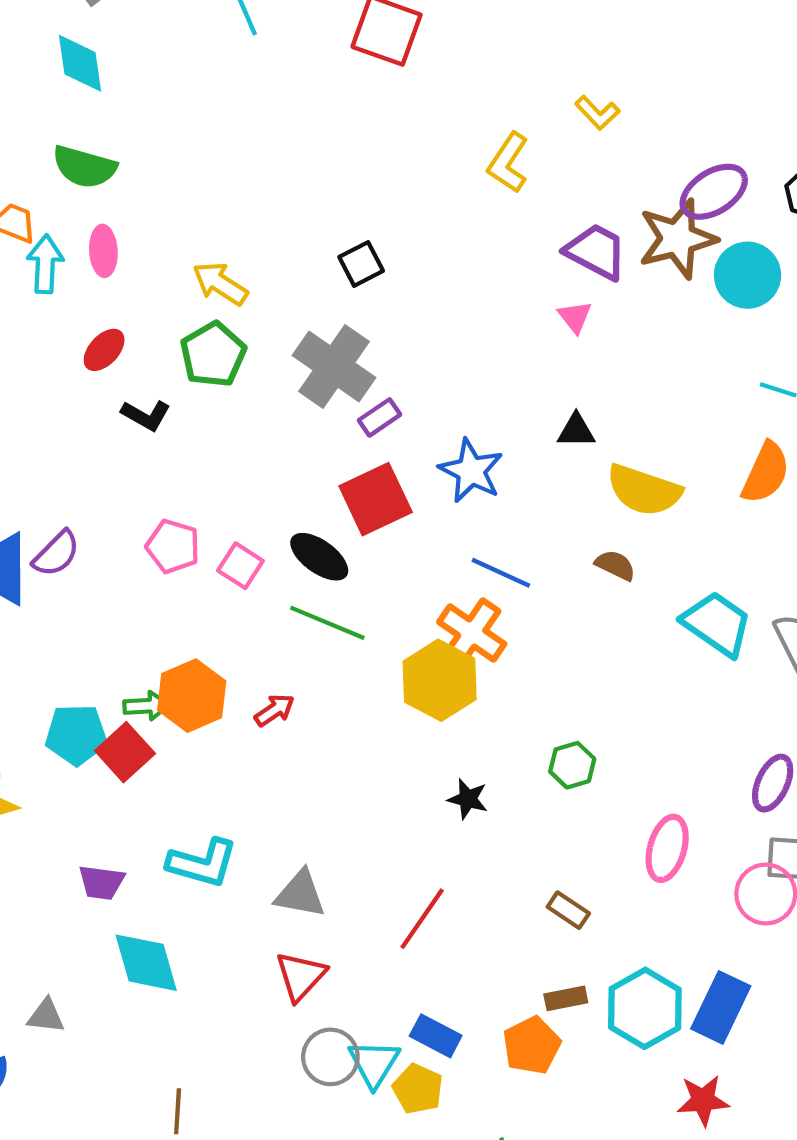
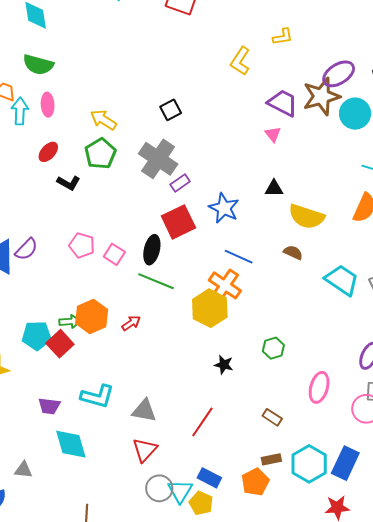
yellow L-shape: (597, 113) -> (283, 37), turned -55
black ellipse: (319, 557) -> (152, 250), turned 68

